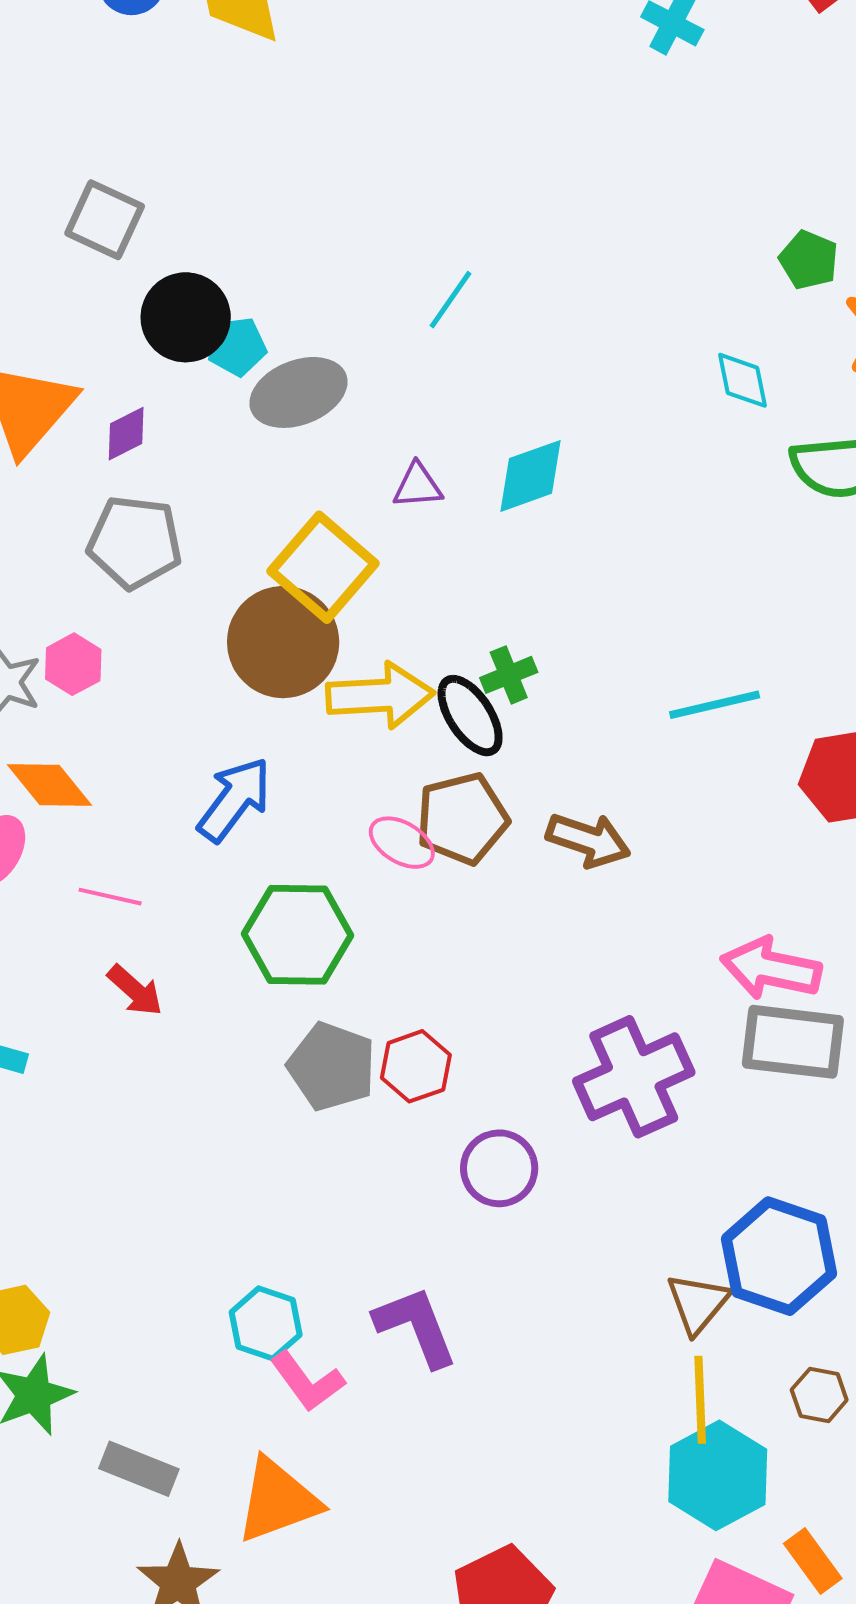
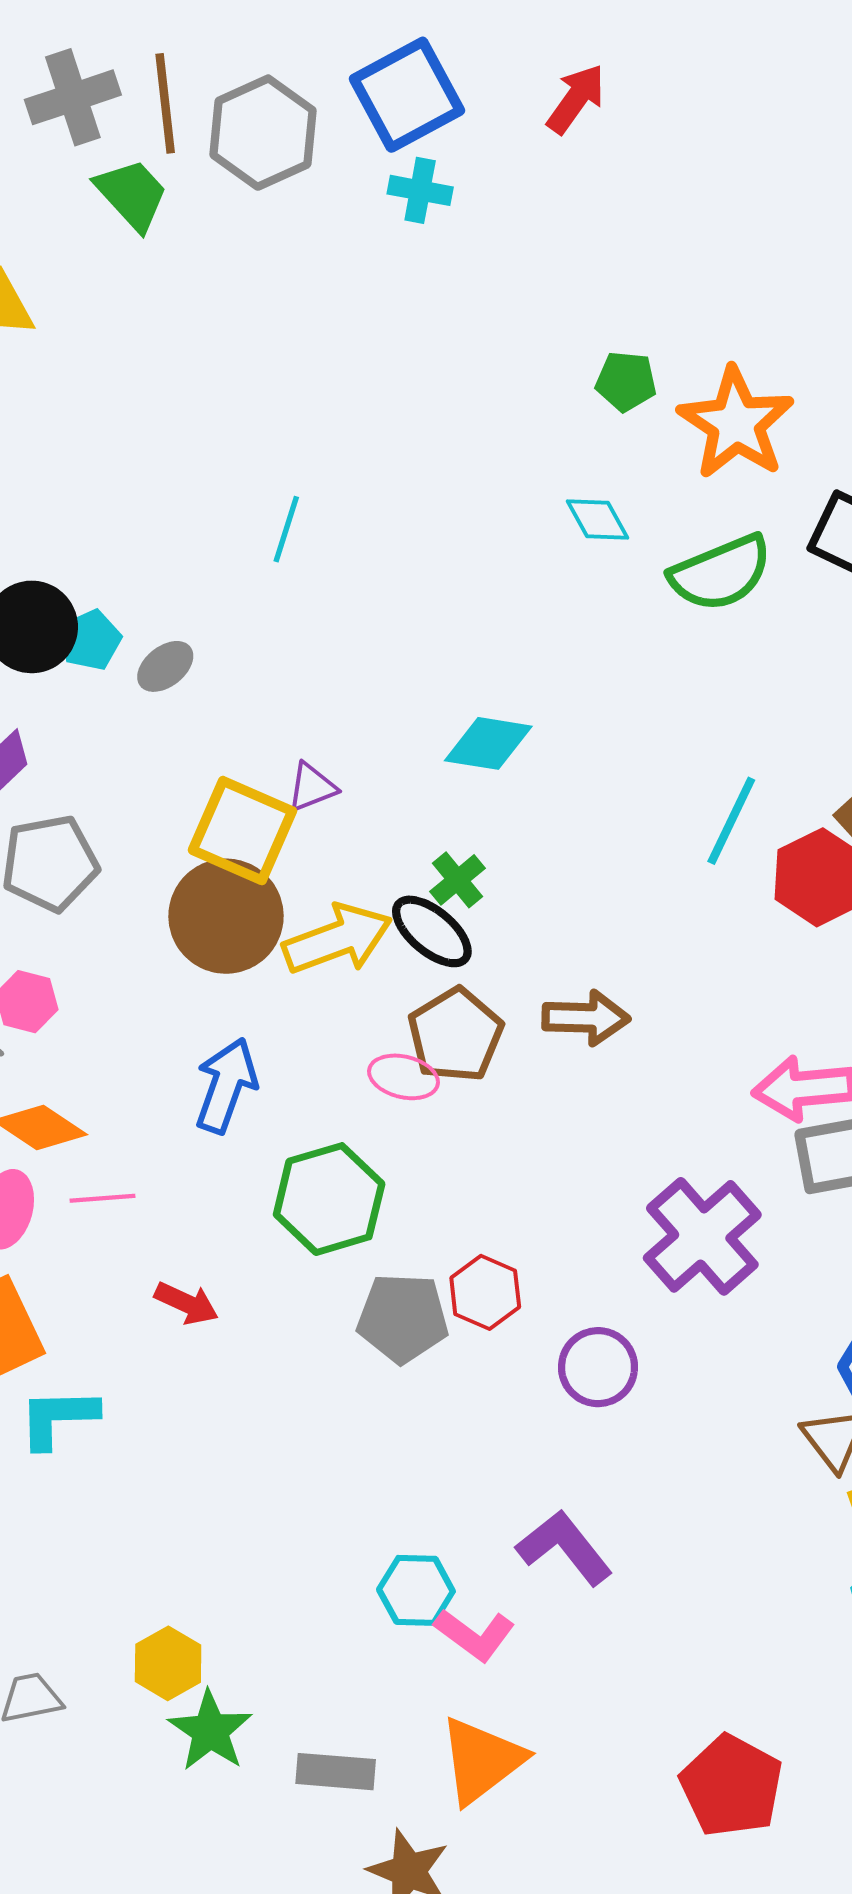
gray ellipse: (298, 392) -> (165, 666), size x0.6
cyan diamond: (530, 476) -> (488, 743), moved, turned 46
purple triangle: (418, 486) -> (312, 787), moved
cyan line: (715, 705) -> (731, 821), moved, turned -34
pink line: (110, 897) -> (102, 1198), moved

